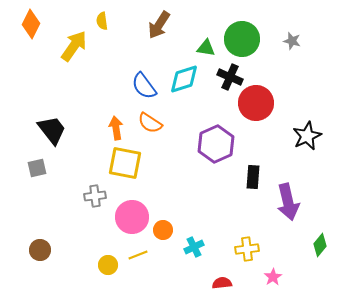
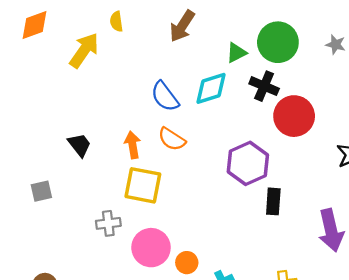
orange diamond: (31, 24) -> (34, 25), turned 44
green triangle: (206, 48) -> (236, 53), turned -36
black trapezoid: (52, 130) -> (79, 145), moved, size x0.7
black rectangle: (253, 177) -> (273, 201), moved

